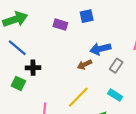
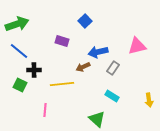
blue square: (87, 16) -> (85, 21), turned -32
purple rectangle: (60, 25) -> (62, 41), moved
yellow line: (78, 97) -> (62, 84), moved, turned 40

